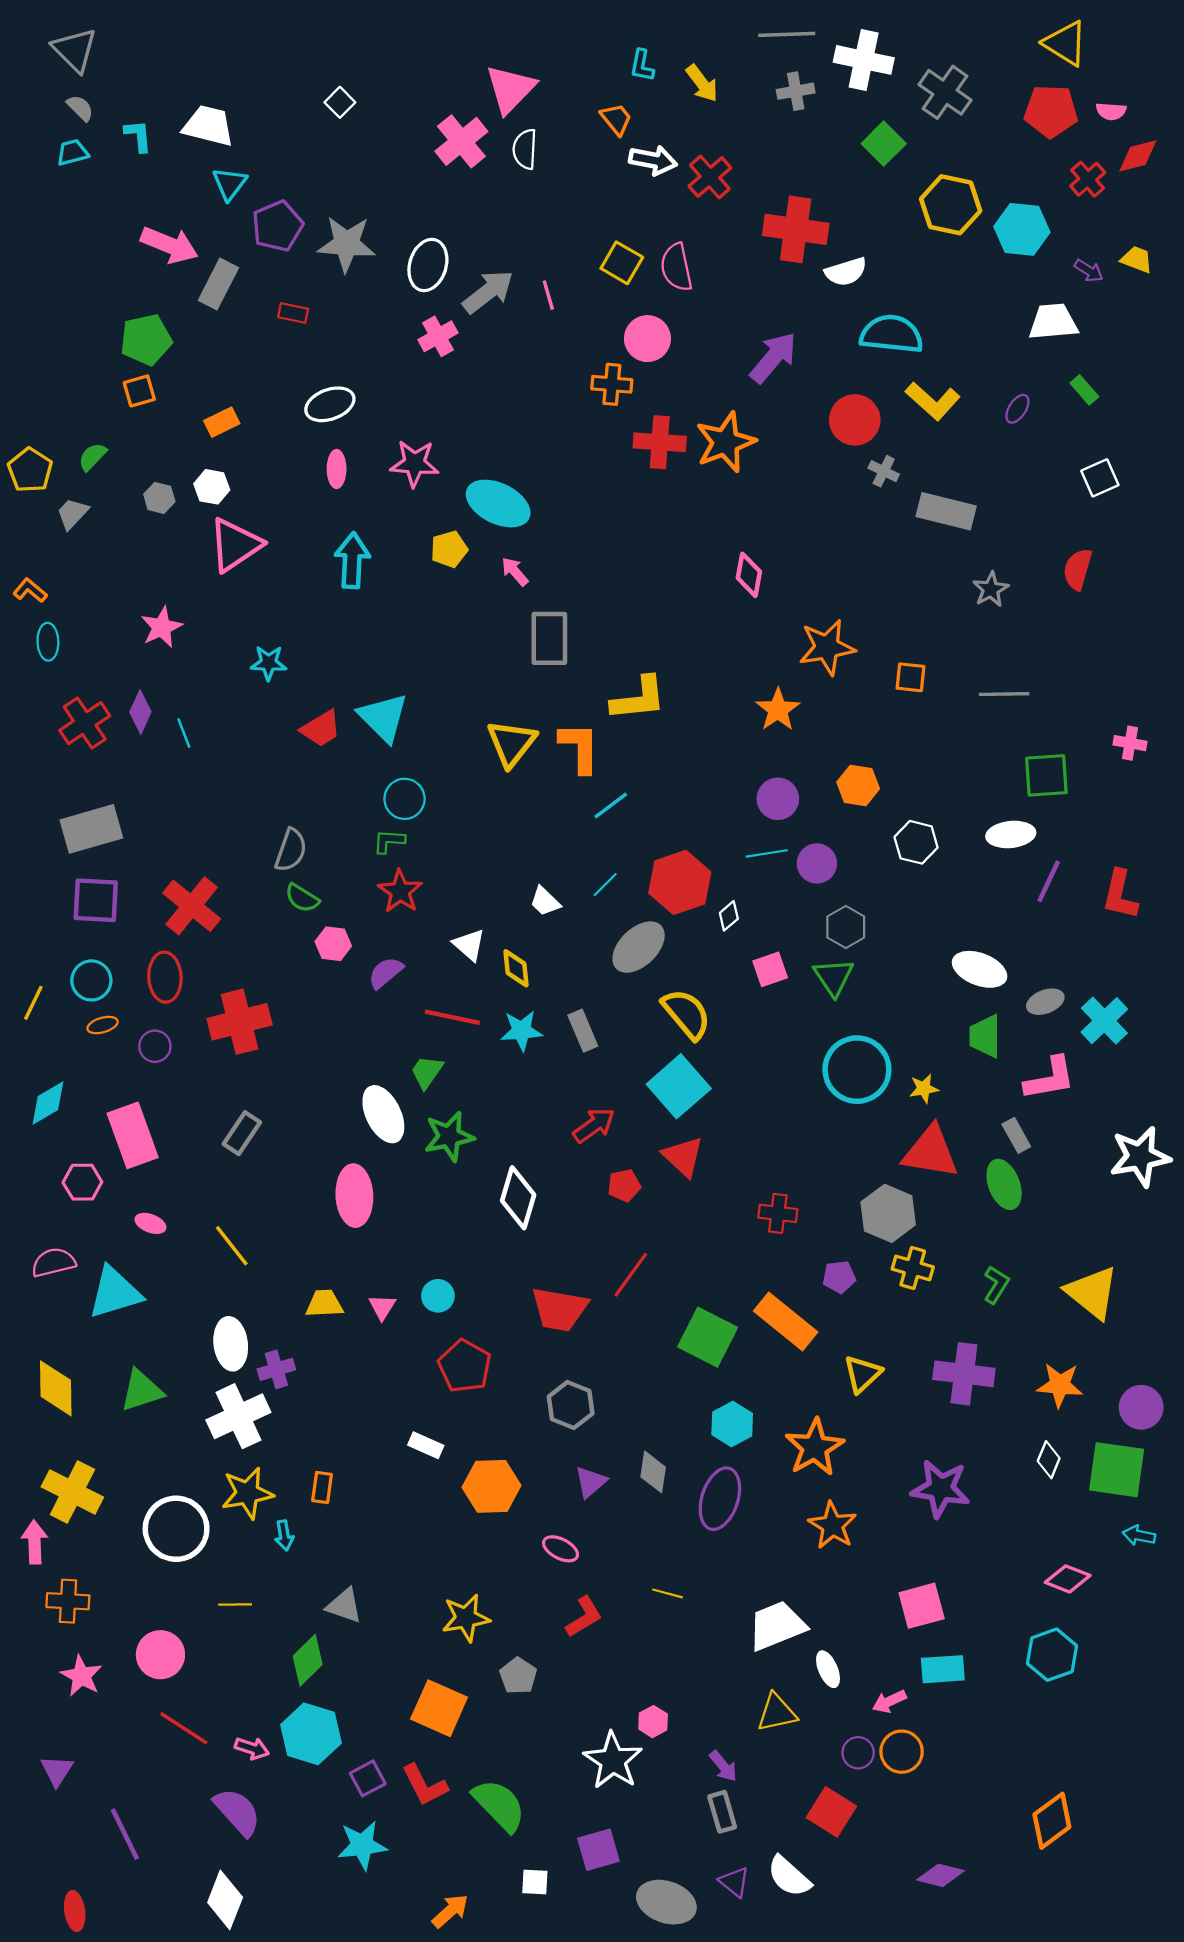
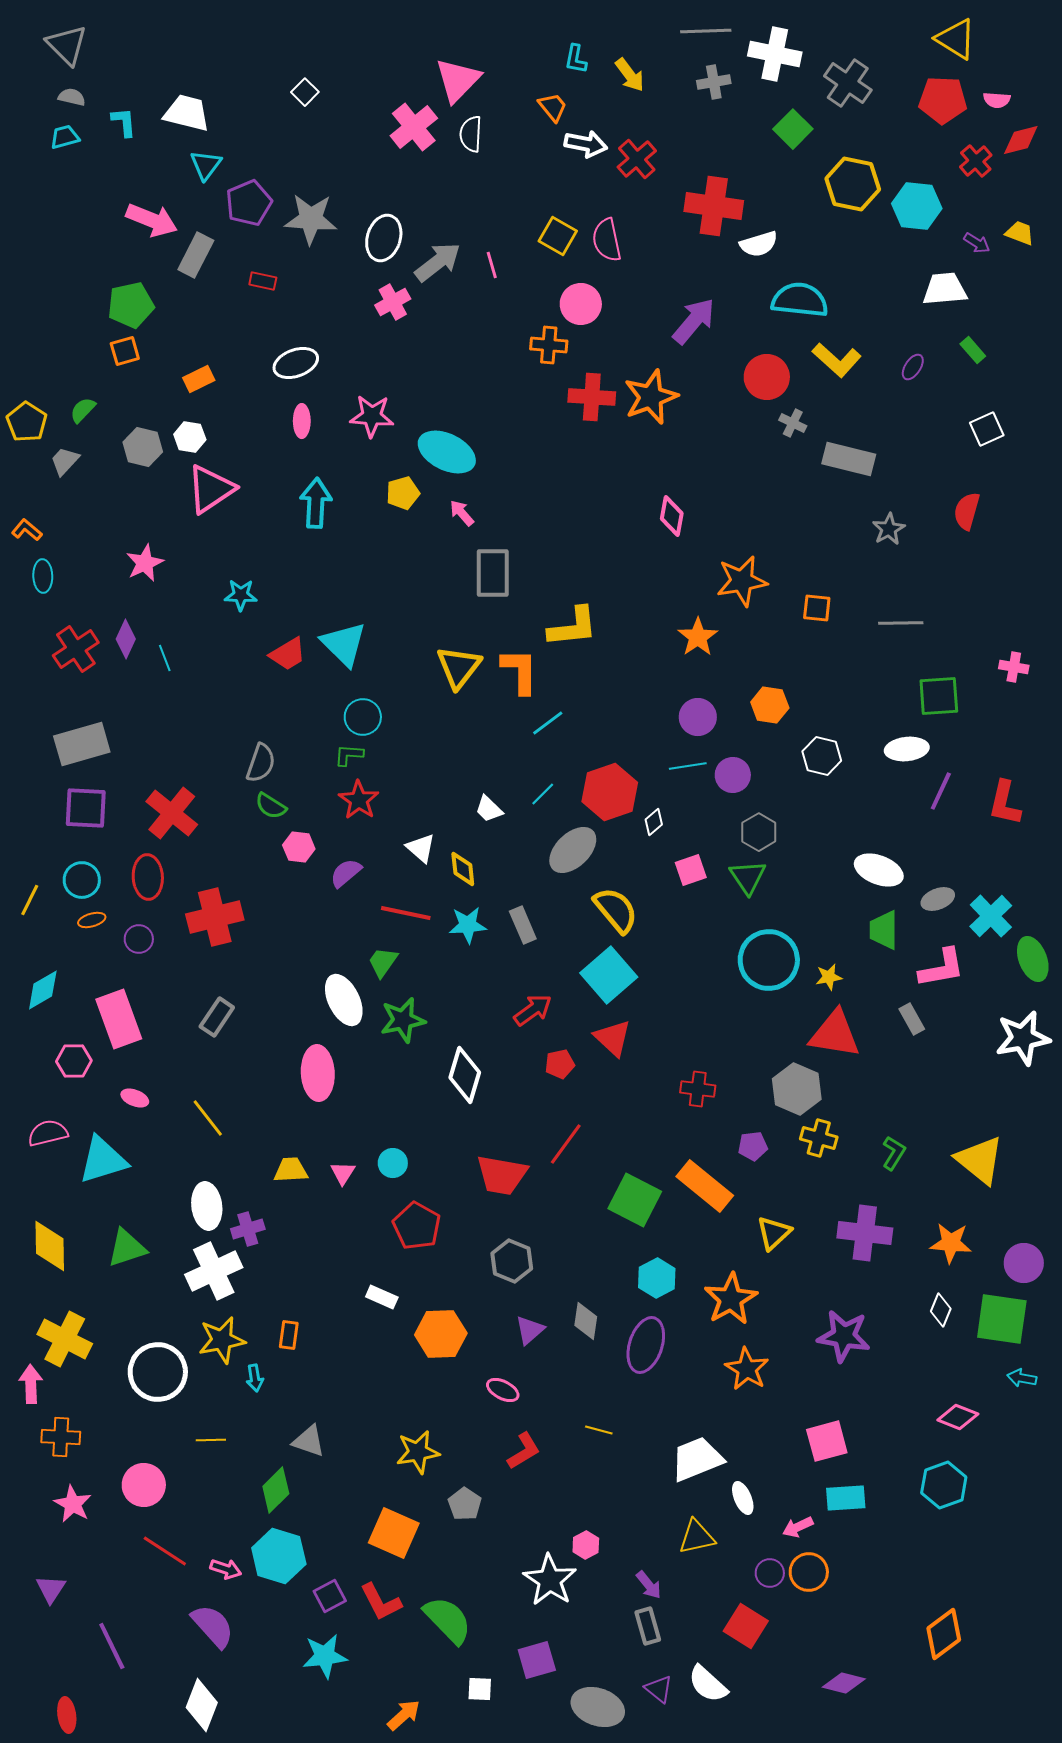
gray semicircle: (80, 108) -> (72, 97), turned -32
gray hexagon: (159, 498) -> (143, 447), size x1.4
green ellipse: (1004, 1184) -> (1033, 959), moved

